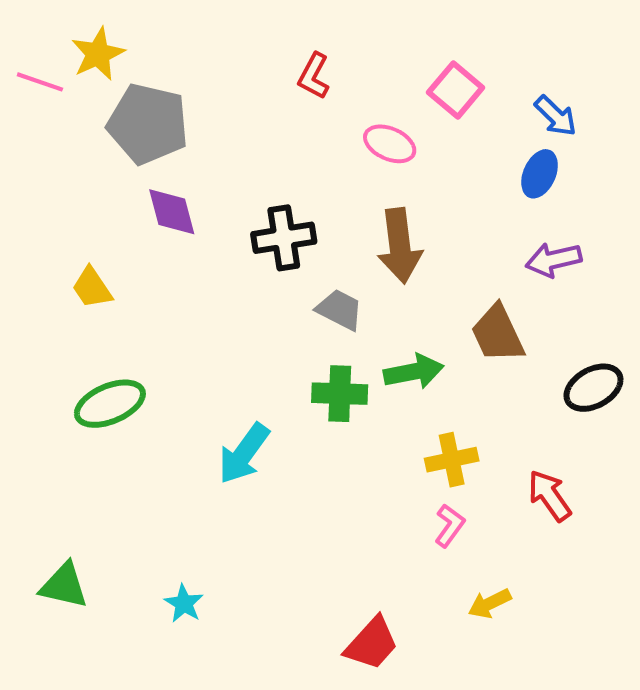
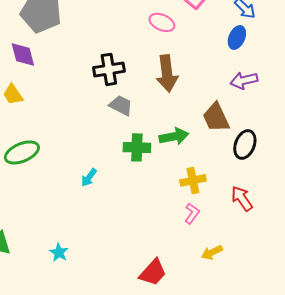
purple diamond: (172, 212) -> (23, 54), moved
gray trapezoid: (340, 310) -> (121, 105), moved
black ellipse: (593, 388) -> (245, 144), moved, turned -40
cyan arrow: (244, 454) -> (89, 177), size x0.6

